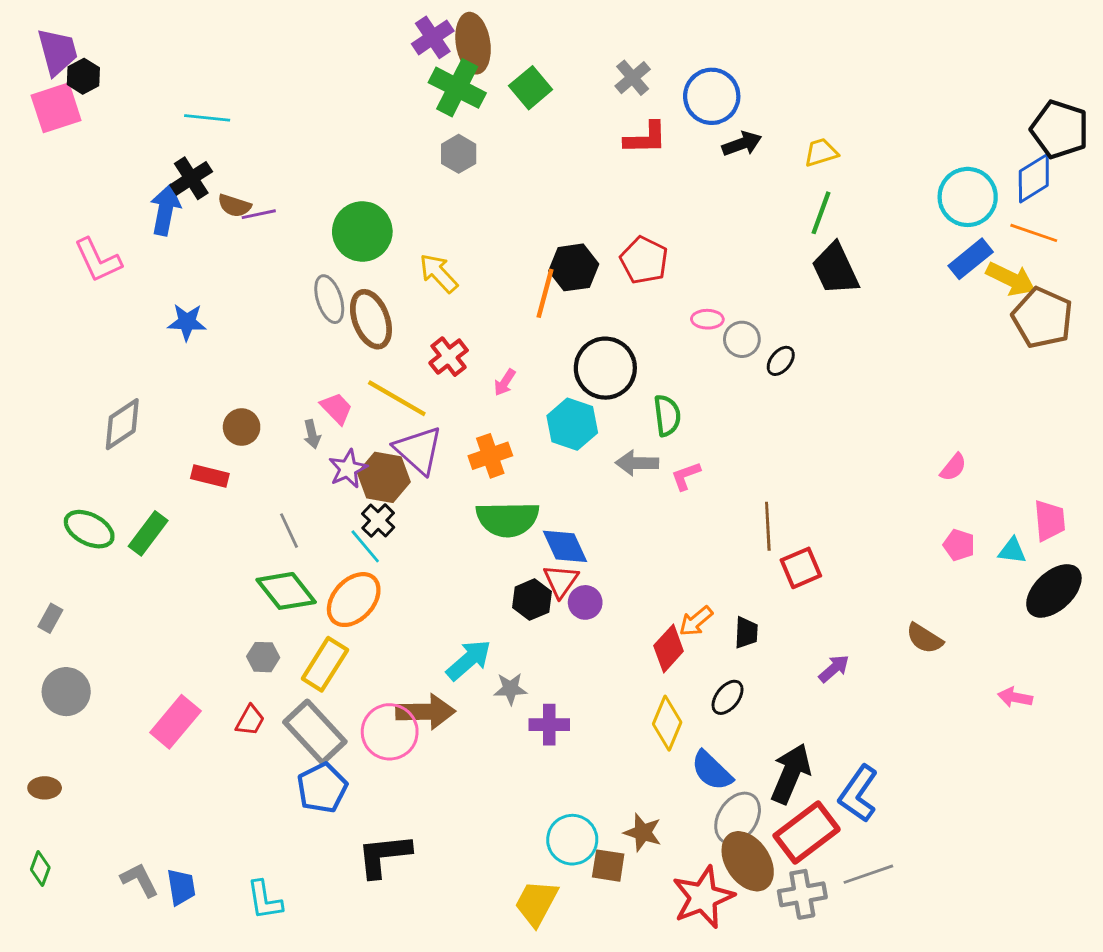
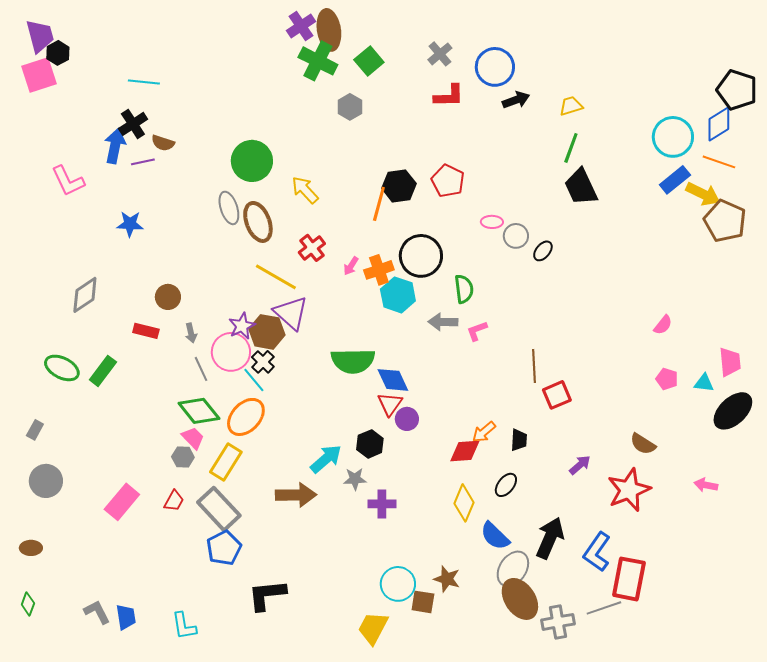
gray hexagon: (459, 154) -> (350, 107), moved
purple line: (259, 214) -> (143, 162), moved
pink trapezoid: (336, 408) -> (193, 438), moved
gray arrow: (312, 434) -> (191, 333), moved
orange cross: (490, 456) -> (379, 270), moved
black hexagon: (532, 600) -> (370, 444), moved
red diamond: (669, 648) -> (465, 451), turned 44
pink circle: (390, 732) -> (231, 352), moved
red rectangle: (807, 832) -> (629, 579), moved, turned -42
red star: (703, 897) -> (629, 490), moved

